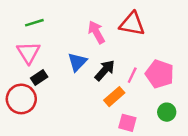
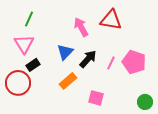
green line: (34, 23) -> (29, 19), turned -49
orange rectangle: (114, 97) -> (68, 81), moved
green circle: (167, 112) -> (145, 102), moved
pink square: (127, 123) -> (96, 98), moved

